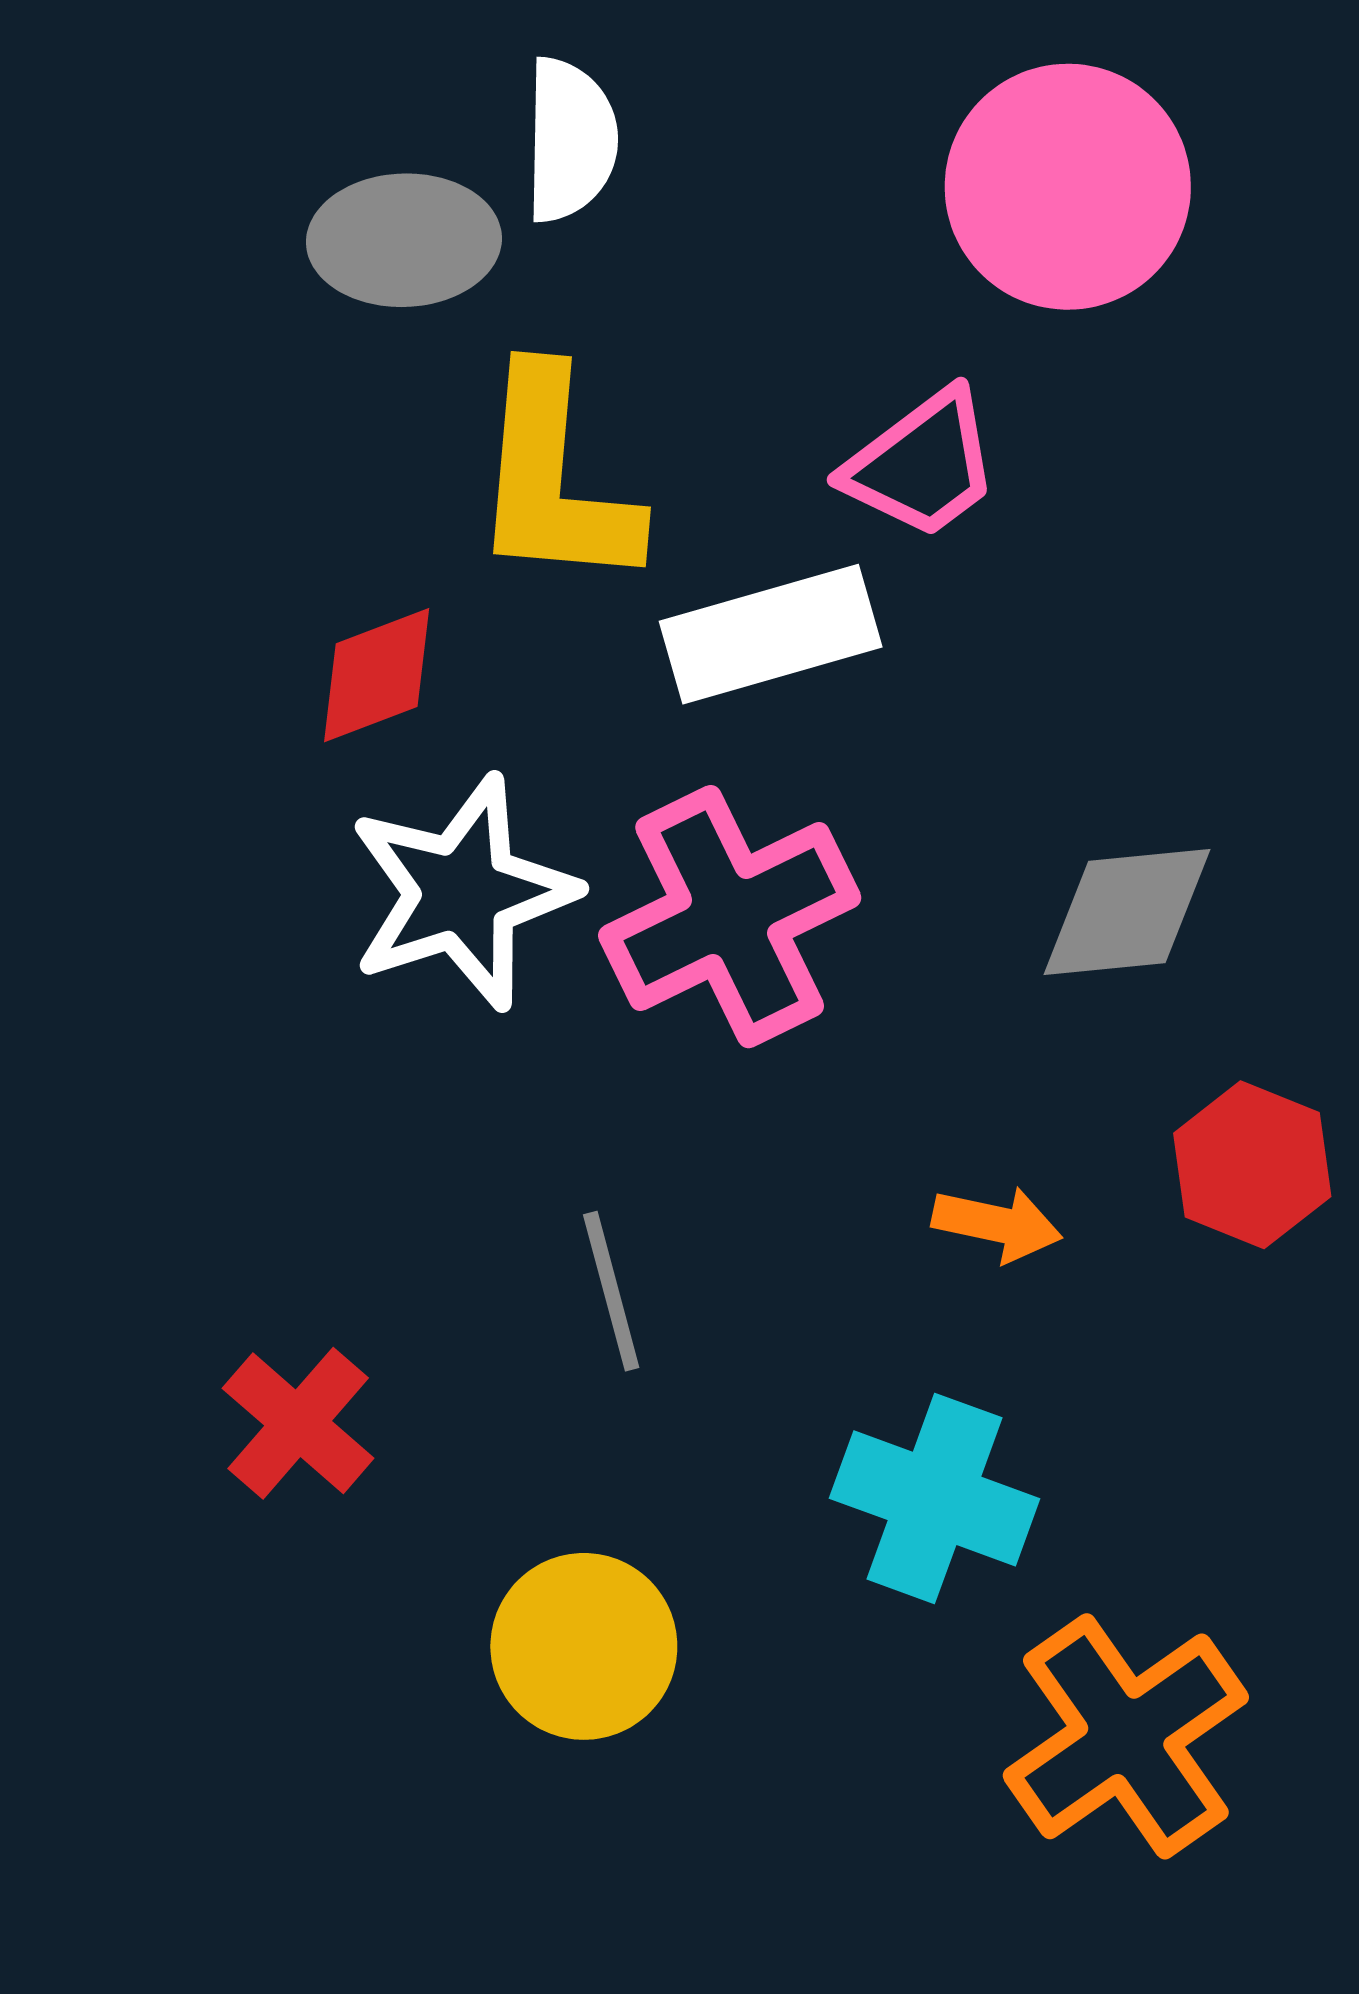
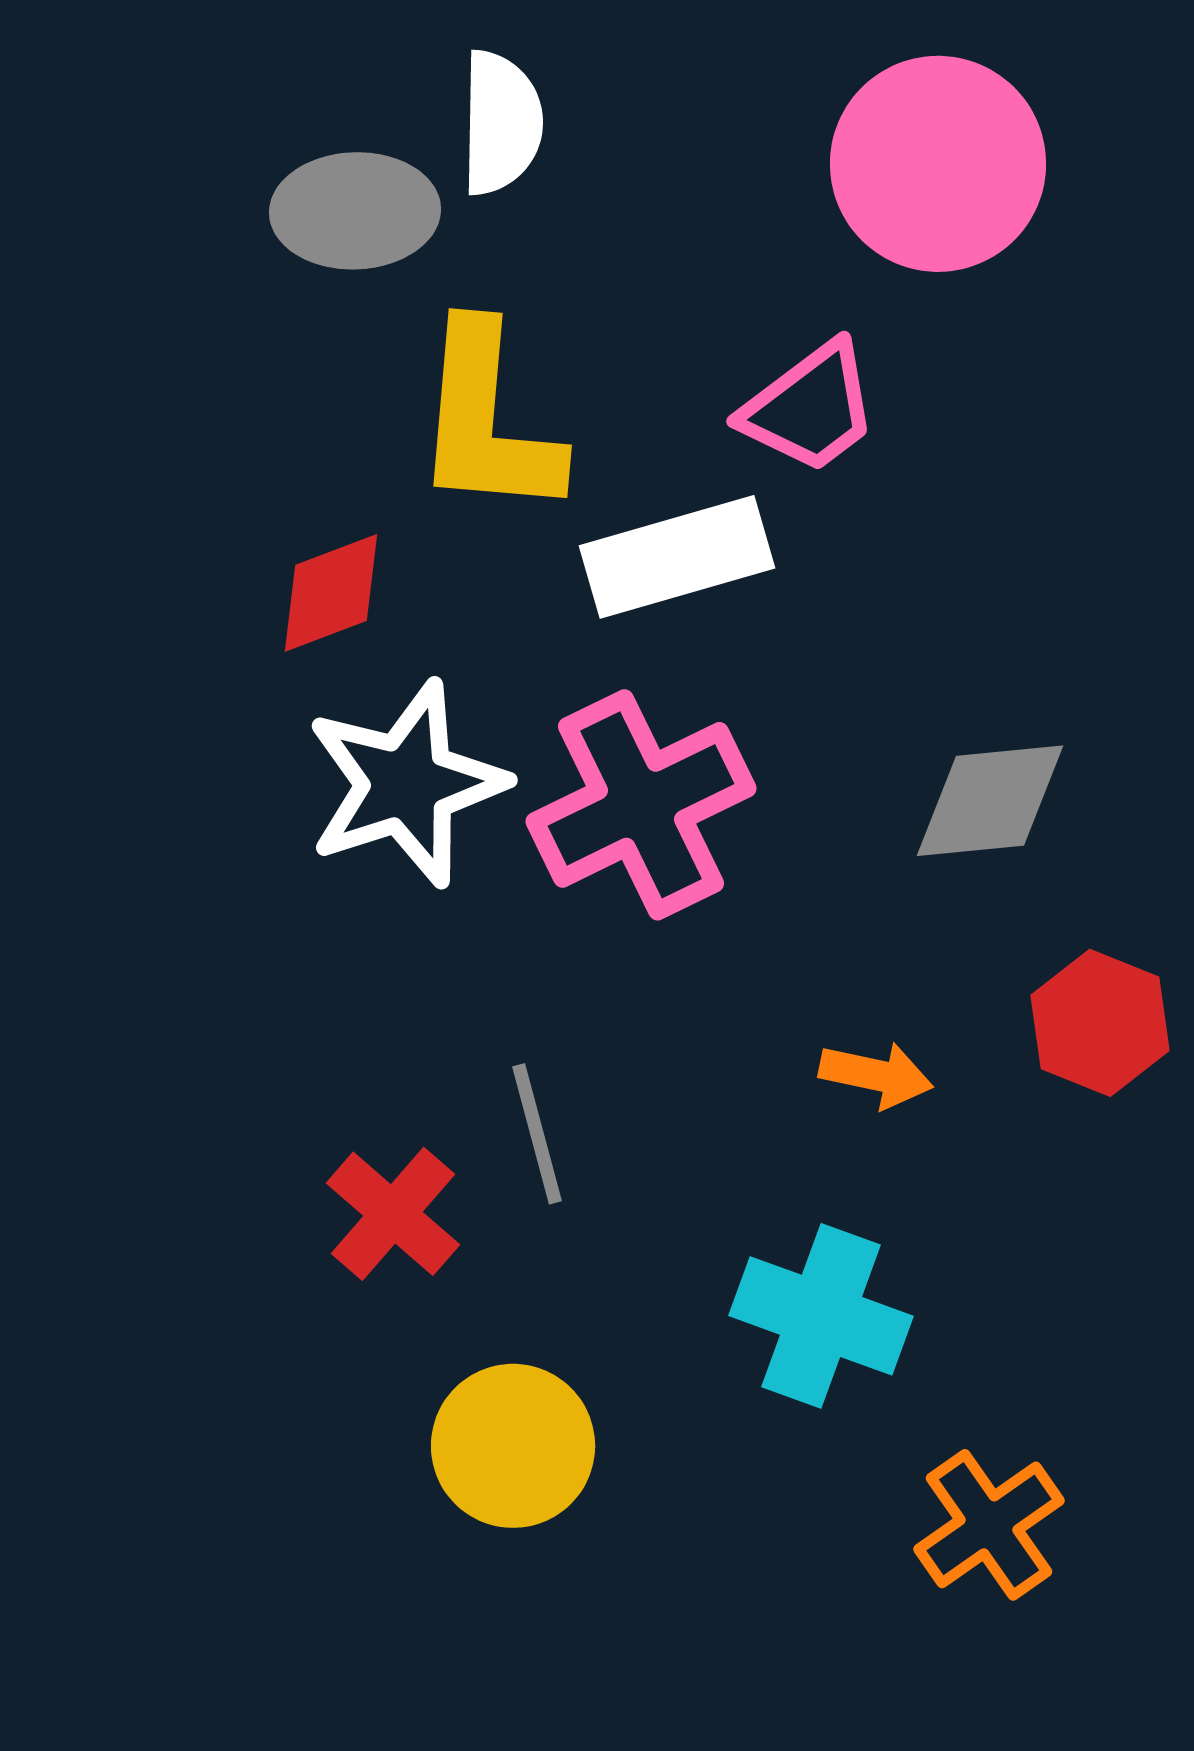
red cross: (298, 1423) -> (393, 1214), moved
orange cross: (1126, 1736) -> (989, 1525), size x0.7

